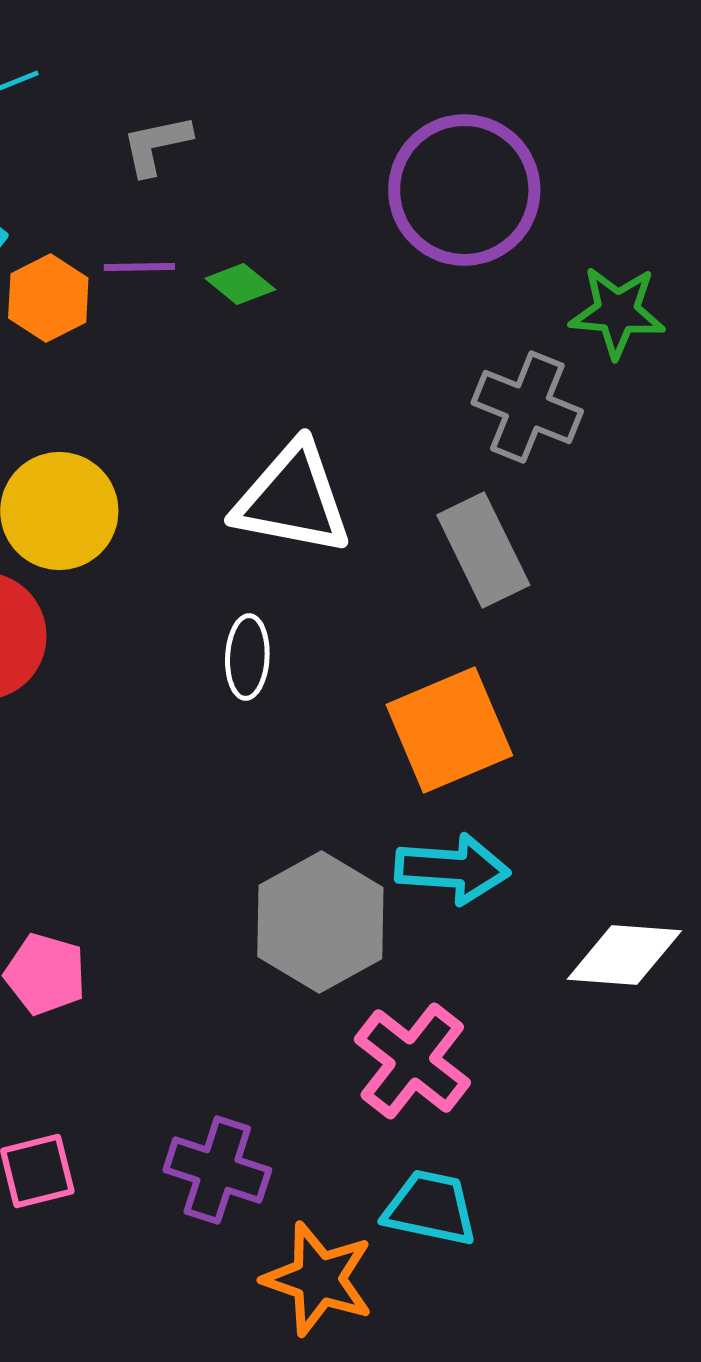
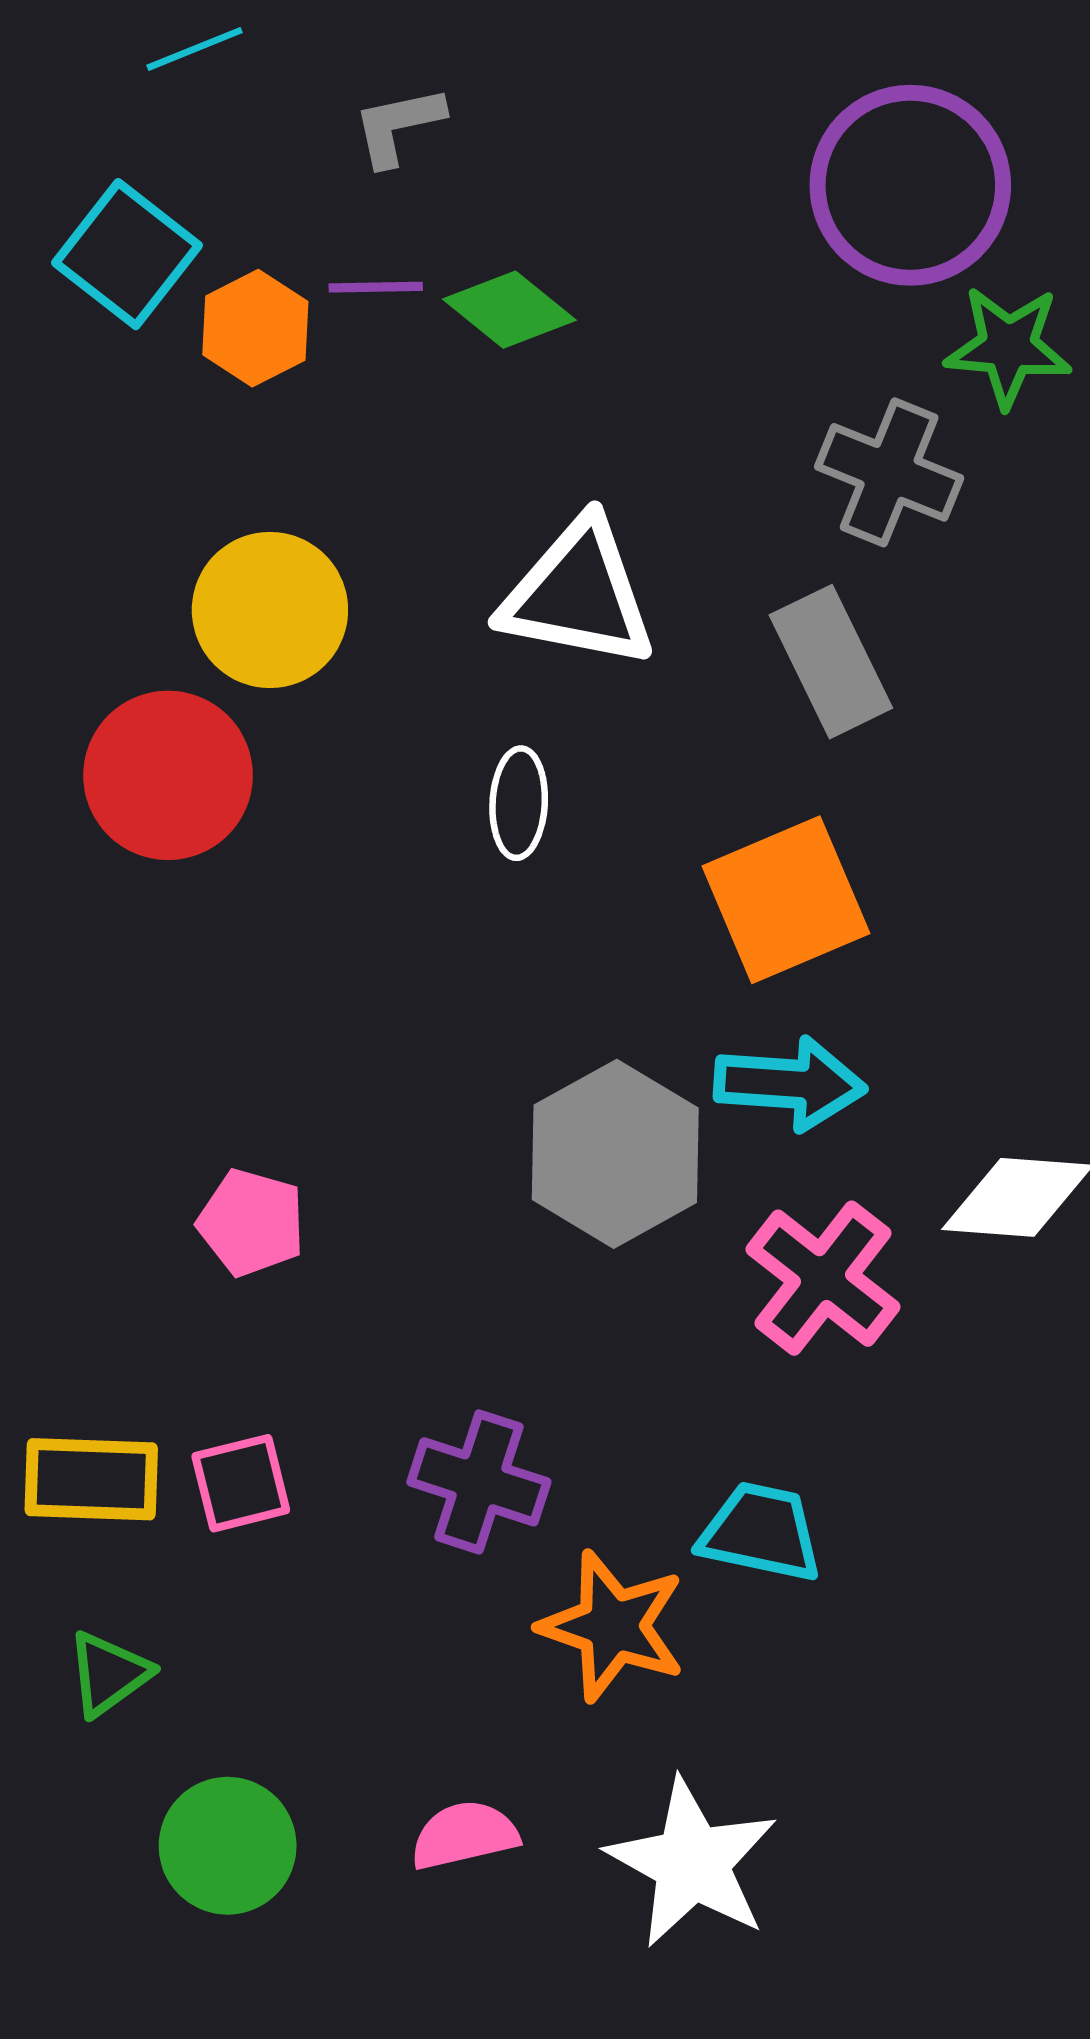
purple circle: (464, 190) -> (910, 185), moved
green diamond: (240, 284) -> (509, 310), size x1.4
pink cross: (412, 1061) -> (823, 1278), moved

